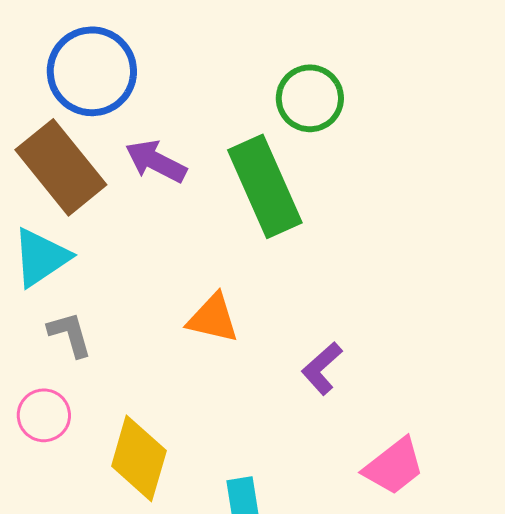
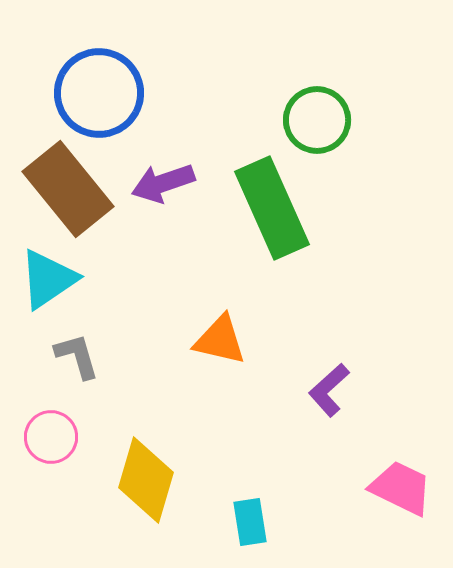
purple arrow: (156, 161) -> (163, 183), turned -46
pink trapezoid: (394, 466) -> (401, 488), turned -116

